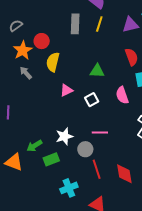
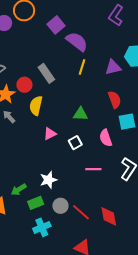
gray rectangle: (75, 24) -> (46, 73), moved, turned -36
pink line: (100, 132) -> (93, 169), moved
gray circle: (85, 149) -> (60, 206), moved
red line: (97, 169) -> (81, 212), turned -30
cyan cross: (69, 188) -> (42, 227), moved

